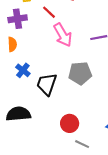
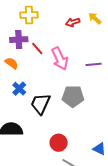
red line: (49, 12) -> (37, 48), moved
orange semicircle: (12, 44) -> (12, 63), turned -56

